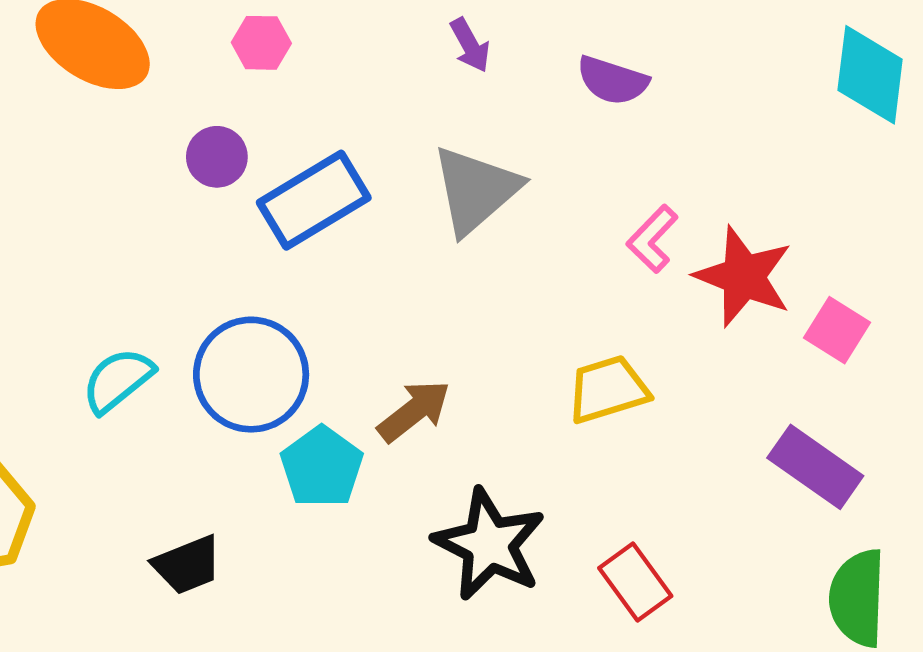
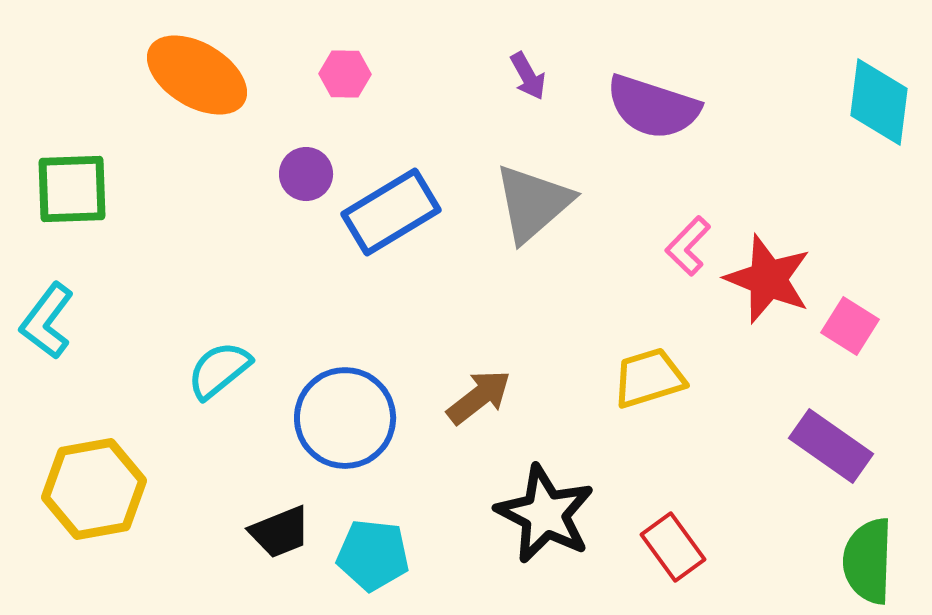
purple semicircle: (612, 80) -> (653, 107), size x1.5
blue circle: (251, 375) -> (345, 418), moved
cyan pentagon: (322, 467) -> (373, 555), moved, turned -30

